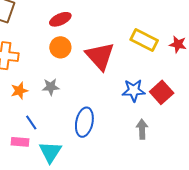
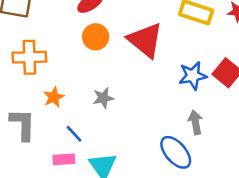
gray star: (51, 87) -> (103, 98), moved
blue ellipse: (84, 122) -> (176, 152), moved, turned -44
gray arrow: (142, 129) -> (195, 122), moved

